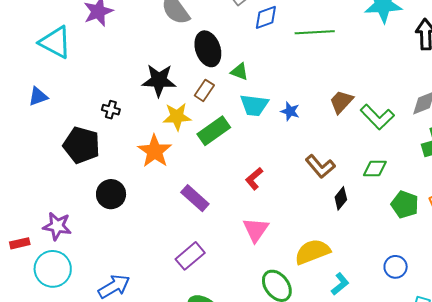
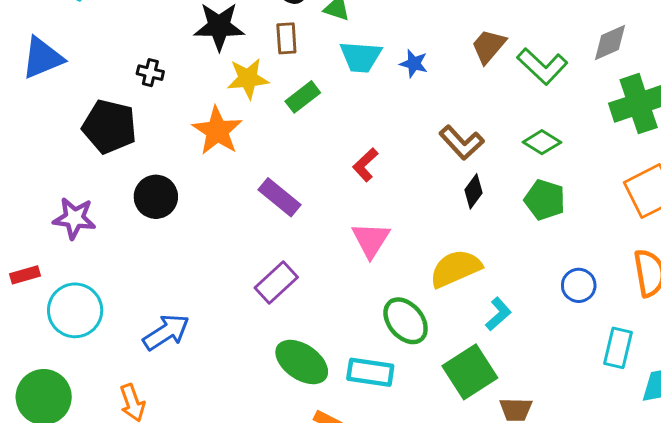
brown rectangle: (204, 90) -> (286, 38), turned -35
blue triangle: (38, 96) -> (42, 58), size x1.5
green rectangle: (214, 131) -> (303, 97), size x0.7
green diamond: (375, 169) -> (542, 142), turned 35
black diamond: (341, 198) -> (474, 191), moved
green pentagon: (405, 204) -> (545, 200), moved
purple star: (57, 226) -> (74, 218), moved

